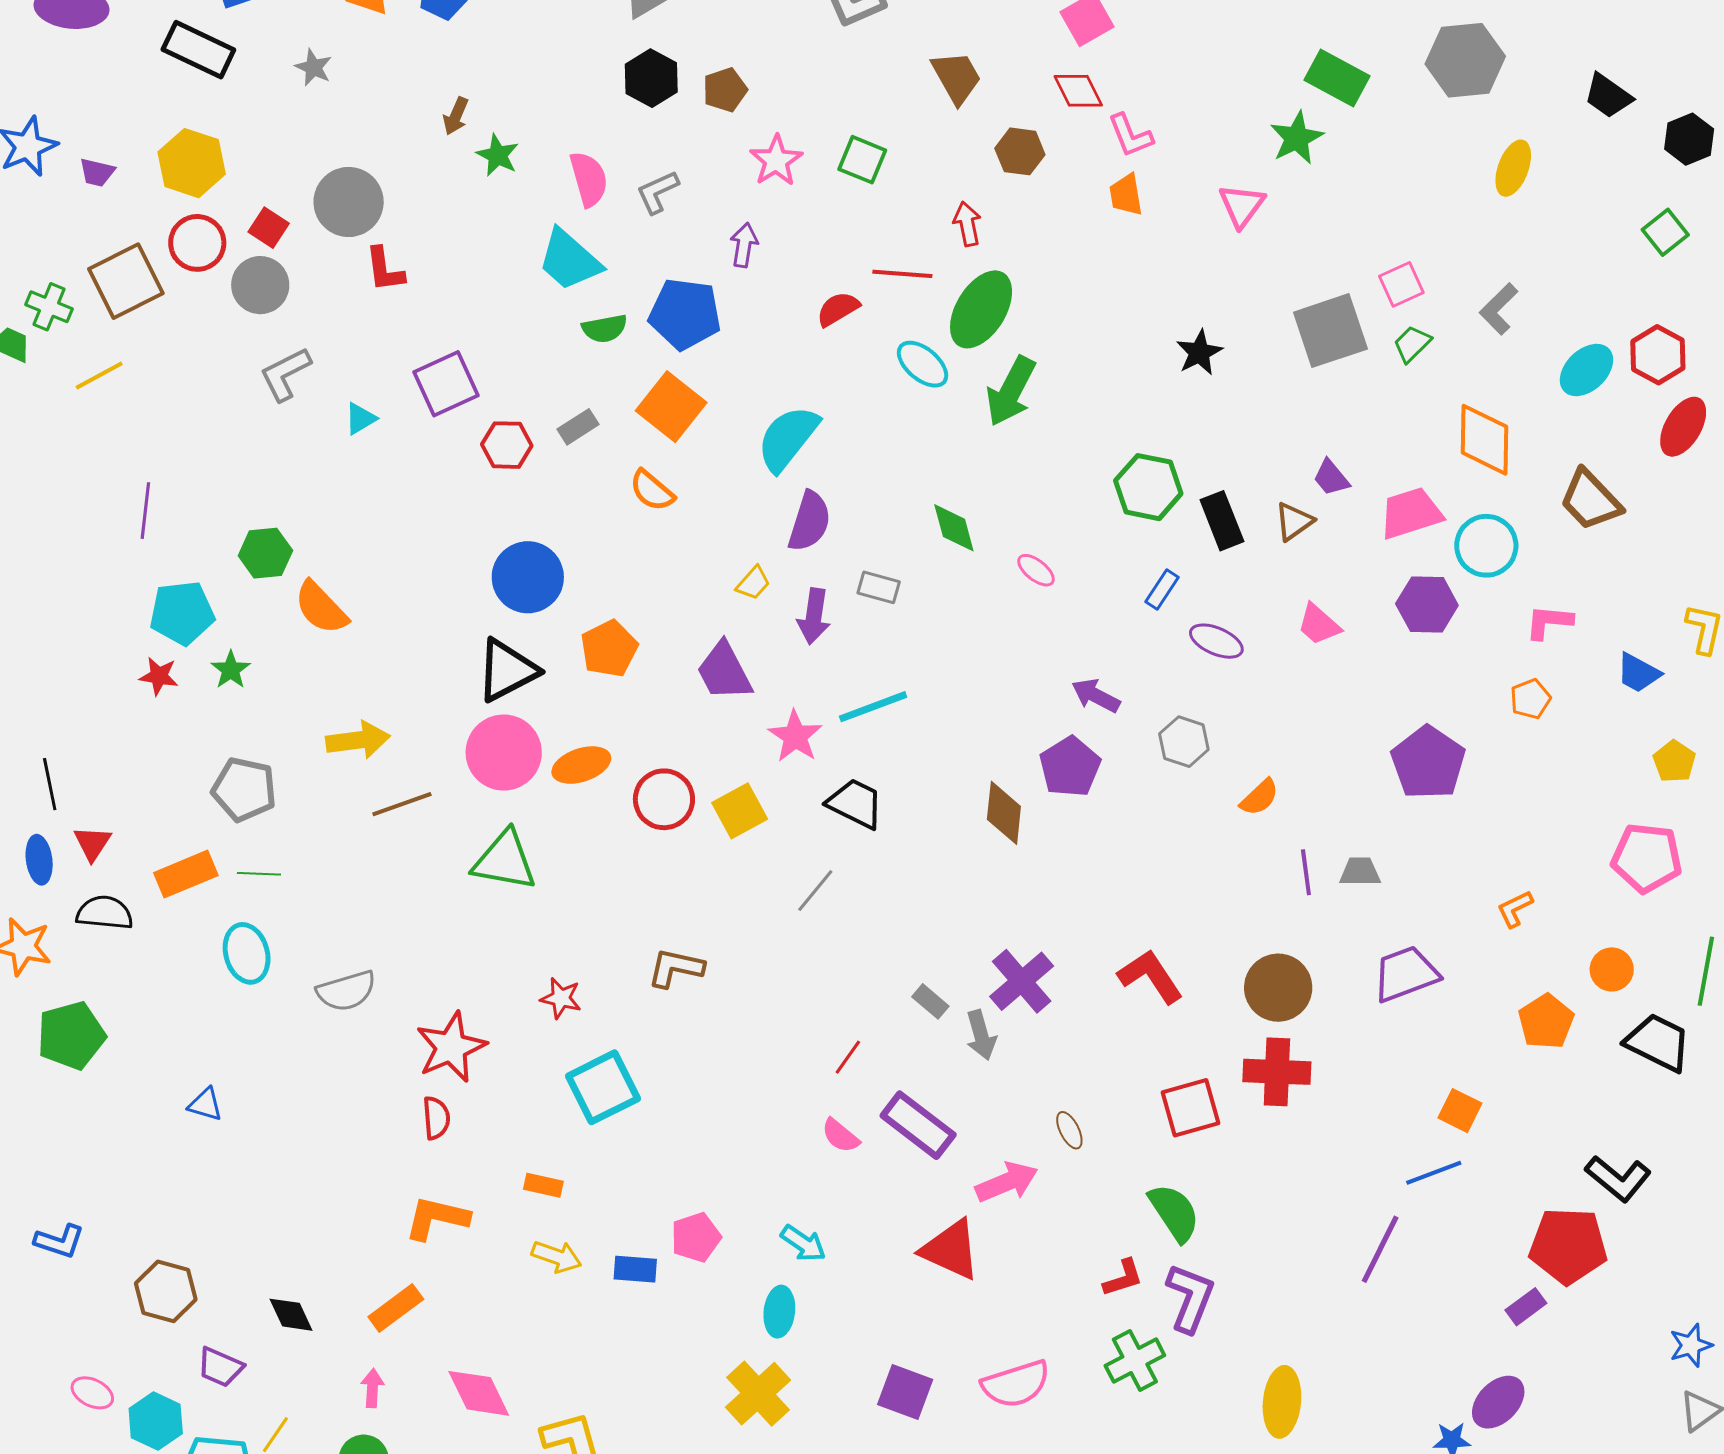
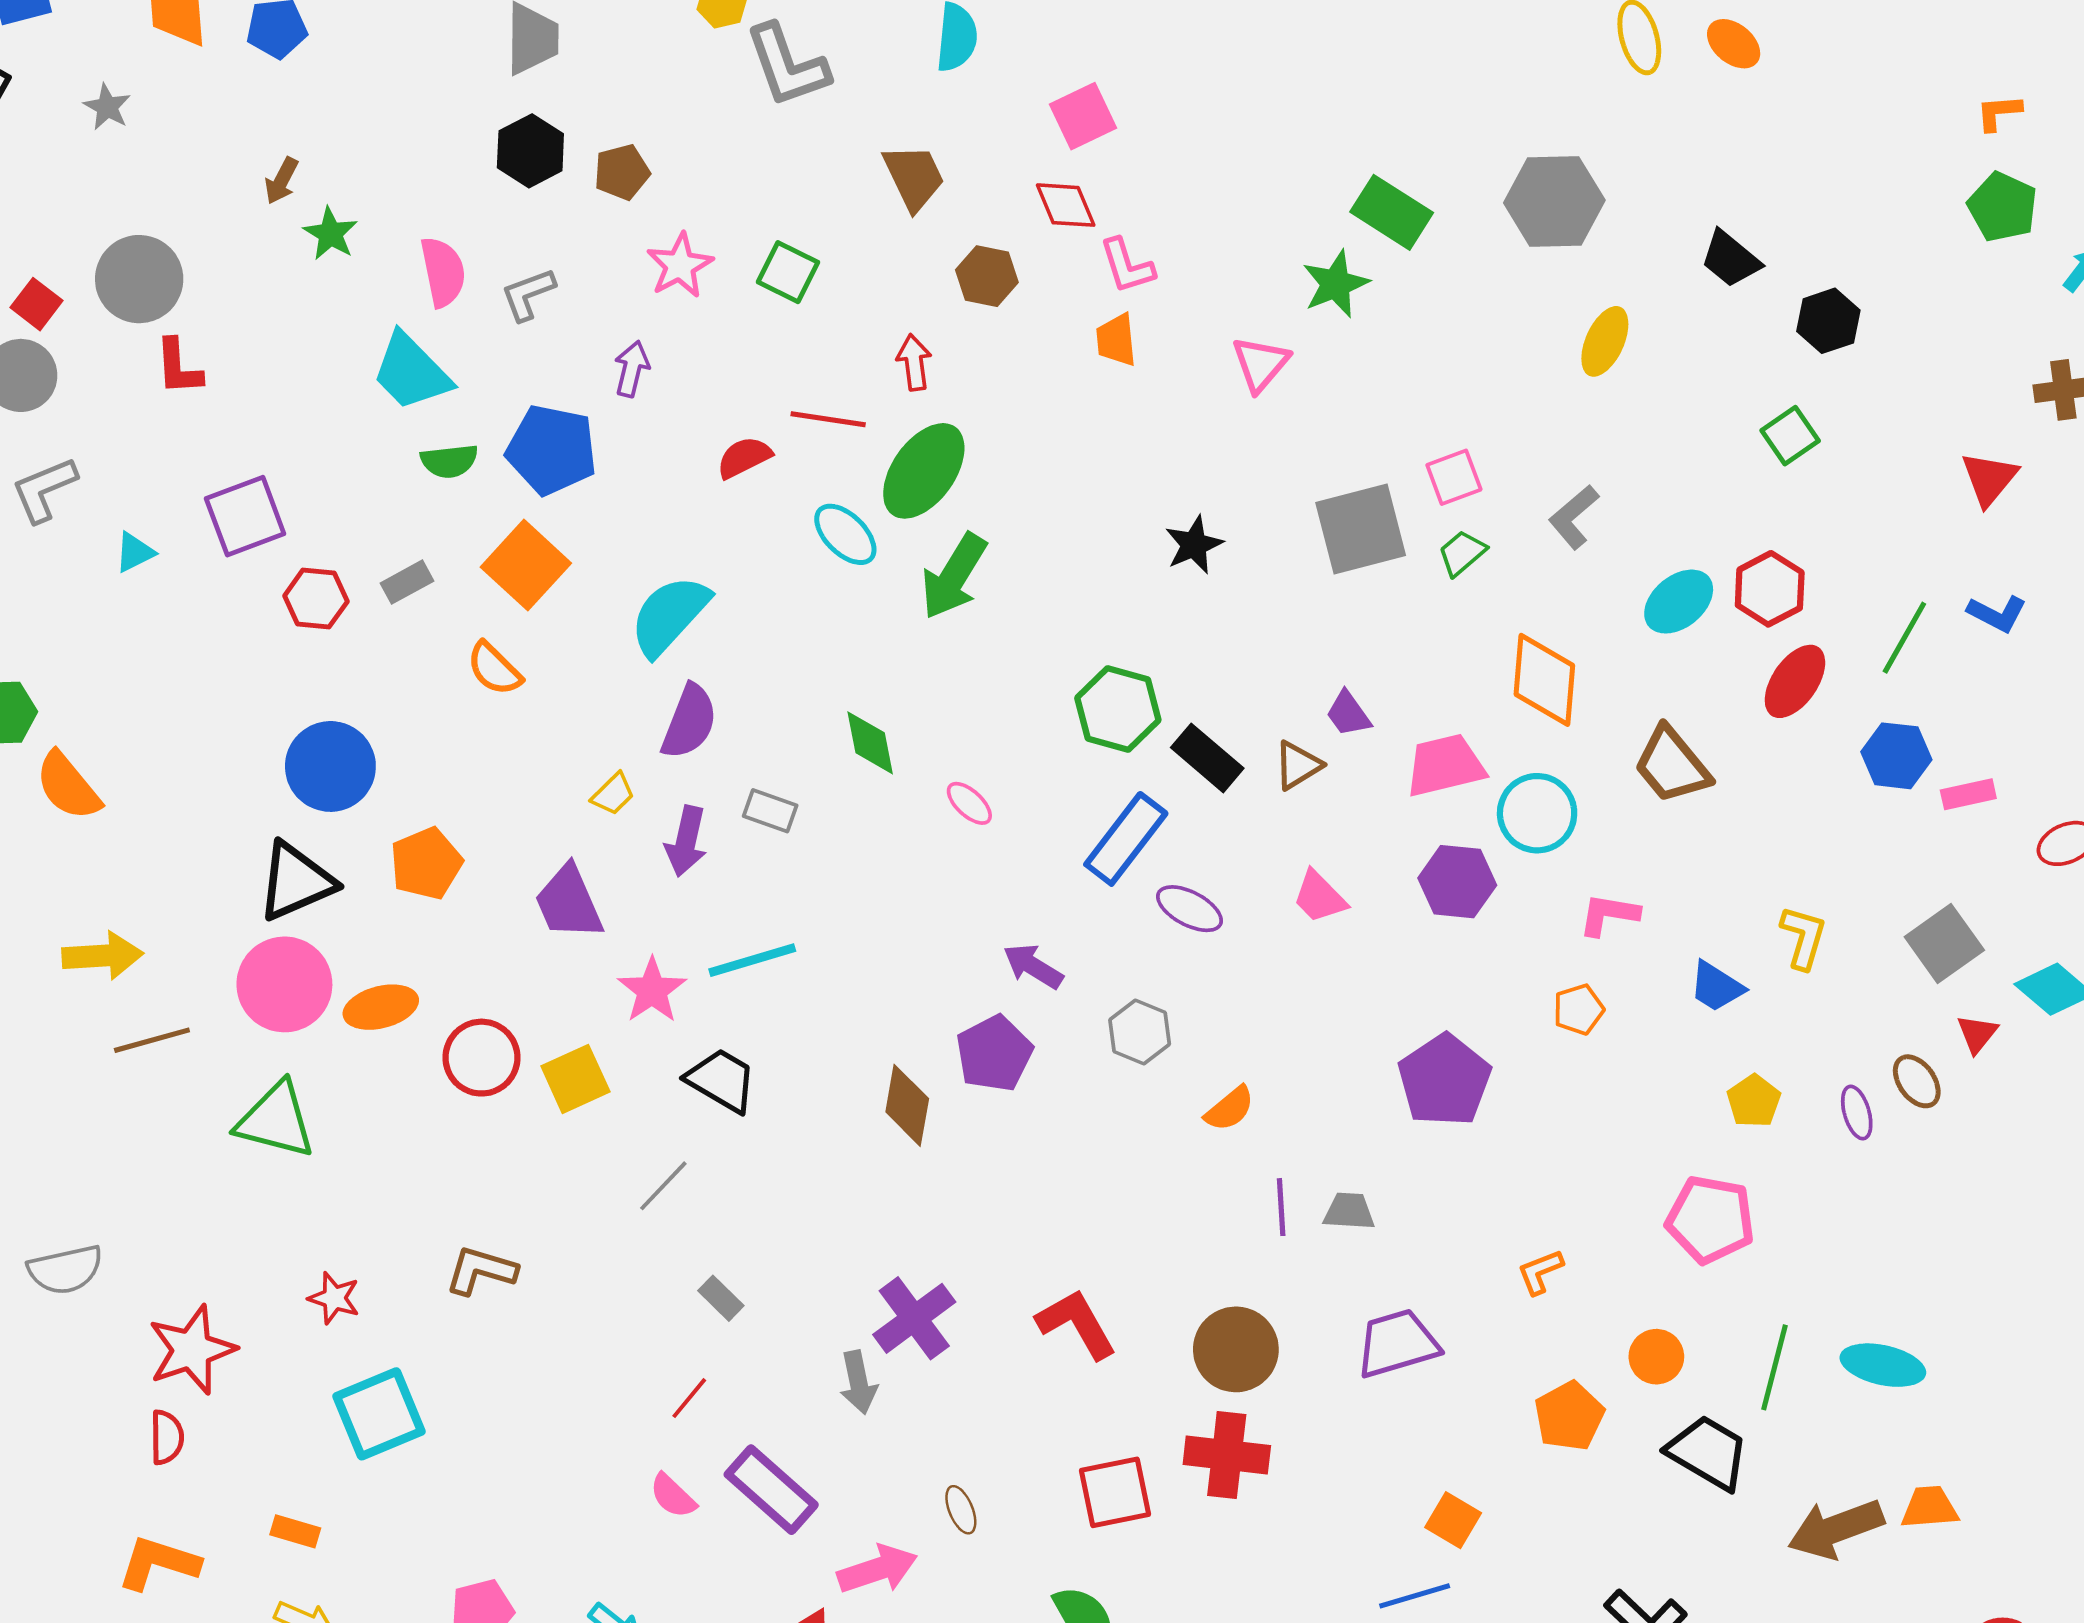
black rectangle: (1222, 521) -> (1207, 758), turned -32
blue rectangle: (1162, 589) -> (1126, 839), size x1.8
gray rectangle: (930, 1001) -> (721, 1298), moved

